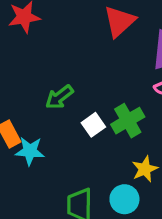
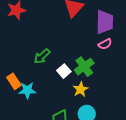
yellow star: (145, 169) -> (81, 89), moved

